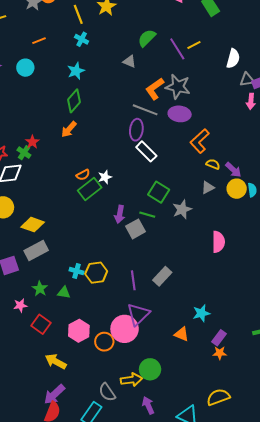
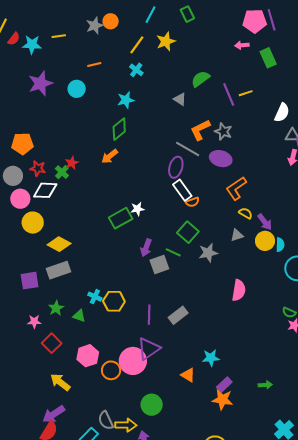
yellow line: (78, 14) -> (137, 45), turned 48
gray star: (178, 87) -> (223, 132), size x0.7
orange semicircle: (83, 175) -> (192, 202), moved
orange star: (220, 353) -> (222, 400), size x1.5
yellow arrow: (131, 380) -> (126, 425), moved

